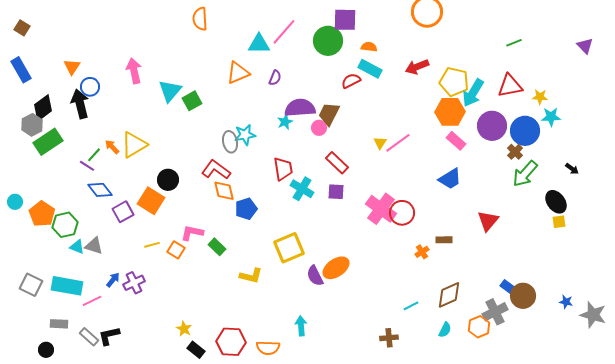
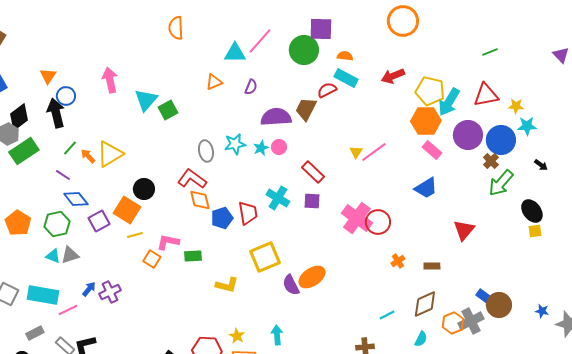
orange triangle: (238, 73) -> (214, 82), size x0.7
brown trapezoid: (329, 114) -> (306, 109), moved
cyan star: (285, 122) -> (261, 148), moved
pink circle: (319, 128) -> (279, 147), moved
cyan star: (245, 135) -> (235, 144), moved
green line: (94, 155) -> (70, 148), moved
red trapezoid: (283, 169) -> (248, 213), moved
black arrow: (572, 169) -> (541, 165), moved
green hexagon: (65, 225) -> (57, 224), moved
brown rectangle: (444, 240) -> (432, 266), moved
yellow line: (152, 245) -> (135, 235), moved
gray triangle: (94, 246) -> (70, 255), turned -36
green rectangle: (217, 247) -> (193, 256), turned -48
gray rectangle: (59, 324) -> (35, 333), turned -30
orange hexagon: (479, 327) -> (453, 323), moved
yellow star: (184, 329) -> (237, 336), moved

